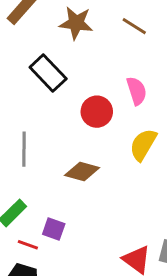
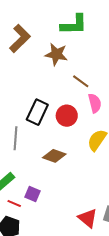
brown line: (134, 26) -> (81, 81), moved
black rectangle: (48, 73) -> (37, 112), moved, turned 65

